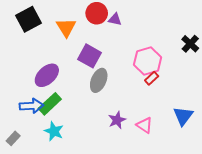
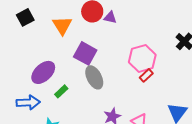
black square: (28, 19) -> (25, 17), size x0.7
gray ellipse: (99, 80) -> (94, 77), turned -50
green rectangle: (50, 104) -> (61, 91), moved, size x0.6

